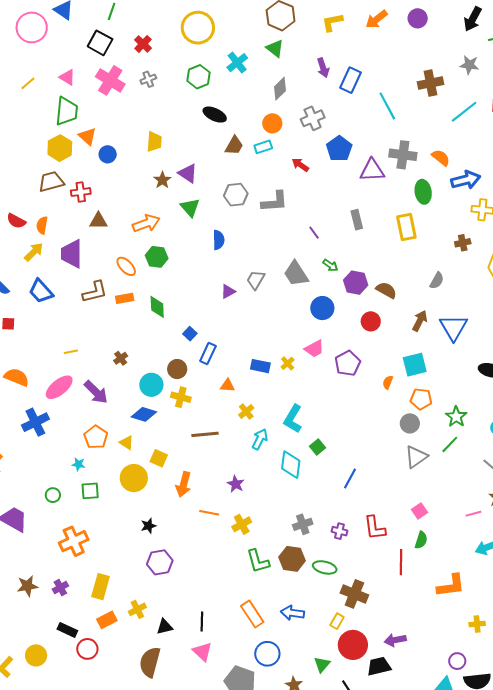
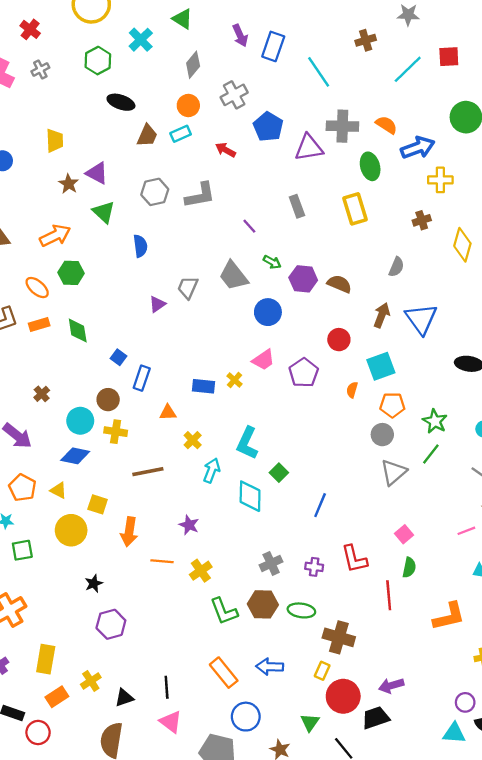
brown cross: (430, 83) -> (366, 40), size x0.7
red circle: (371, 321) -> (339, 340), moved

